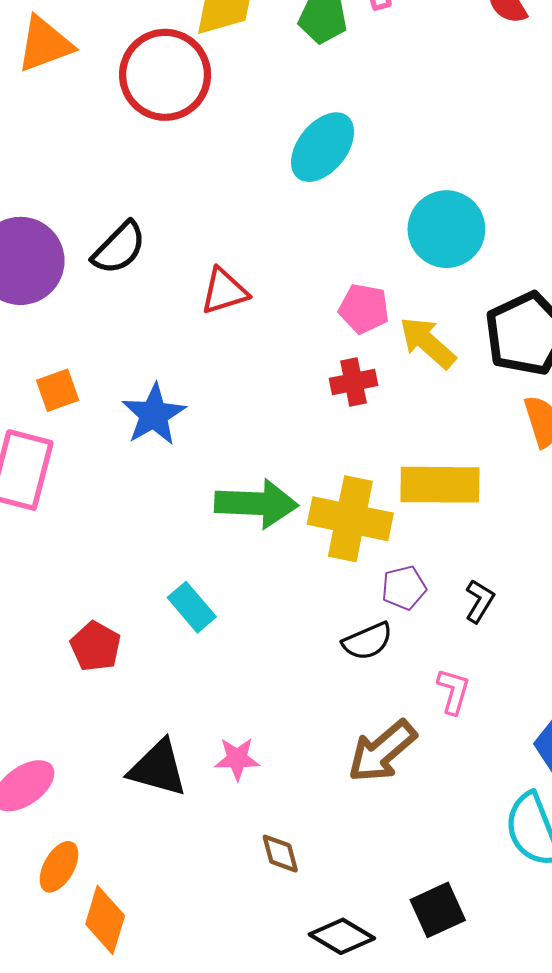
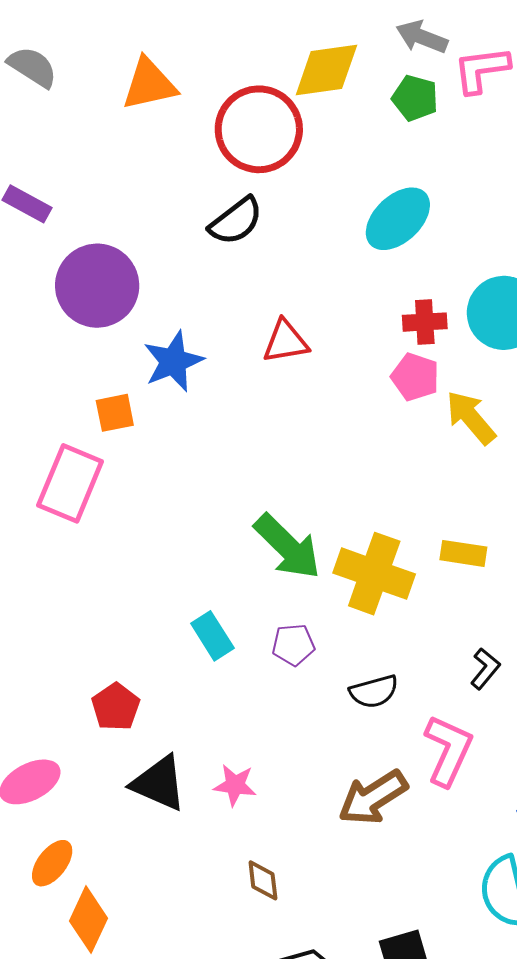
black semicircle: (119, 248) -> (236, 221), moved
red cross: (353, 382) -> (425, 322), moved
blue star: (154, 415) -> (173, 361), moved
yellow rectangle: (440, 485) -> (463, 553), size x0.6
green arrow: (256, 504) -> (287, 547), turned 34
purple pentagon: (404, 588) -> (293, 645), moved
red pentagon: (95, 646) -> (116, 707), moved
pink L-shape: (453, 691) -> (448, 750), size x1.6

